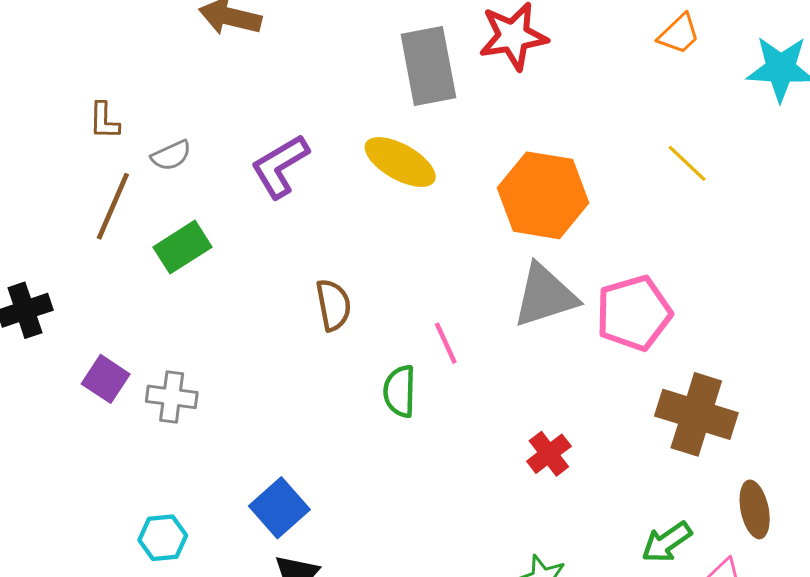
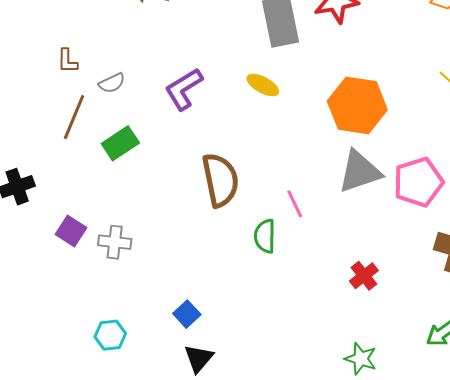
yellow ellipse: (400, 162) -> (263, 85), size x0.7
brown semicircle: (333, 305) -> (220, 180), size x1.6
blue square: (279, 508) -> (187, 314), size x0.7

